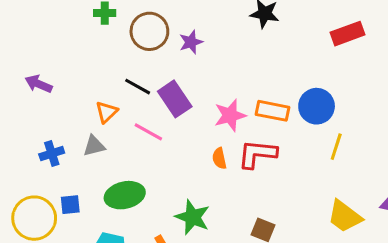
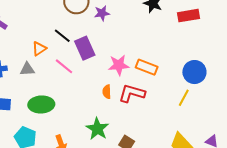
red rectangle: (347, 34) -> (188, 16), moved
blue circle: (317, 106) -> (194, 72), moved
green star: (192, 217) -> (97, 129), moved

